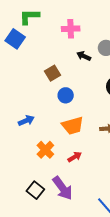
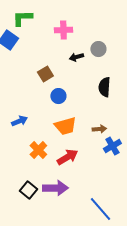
black arrow: (84, 56) -> (76, 57), turned -40
red arrow: (75, 157) -> (67, 157), size x1.5
purple arrow: (63, 188) -> (55, 188), turned -55

